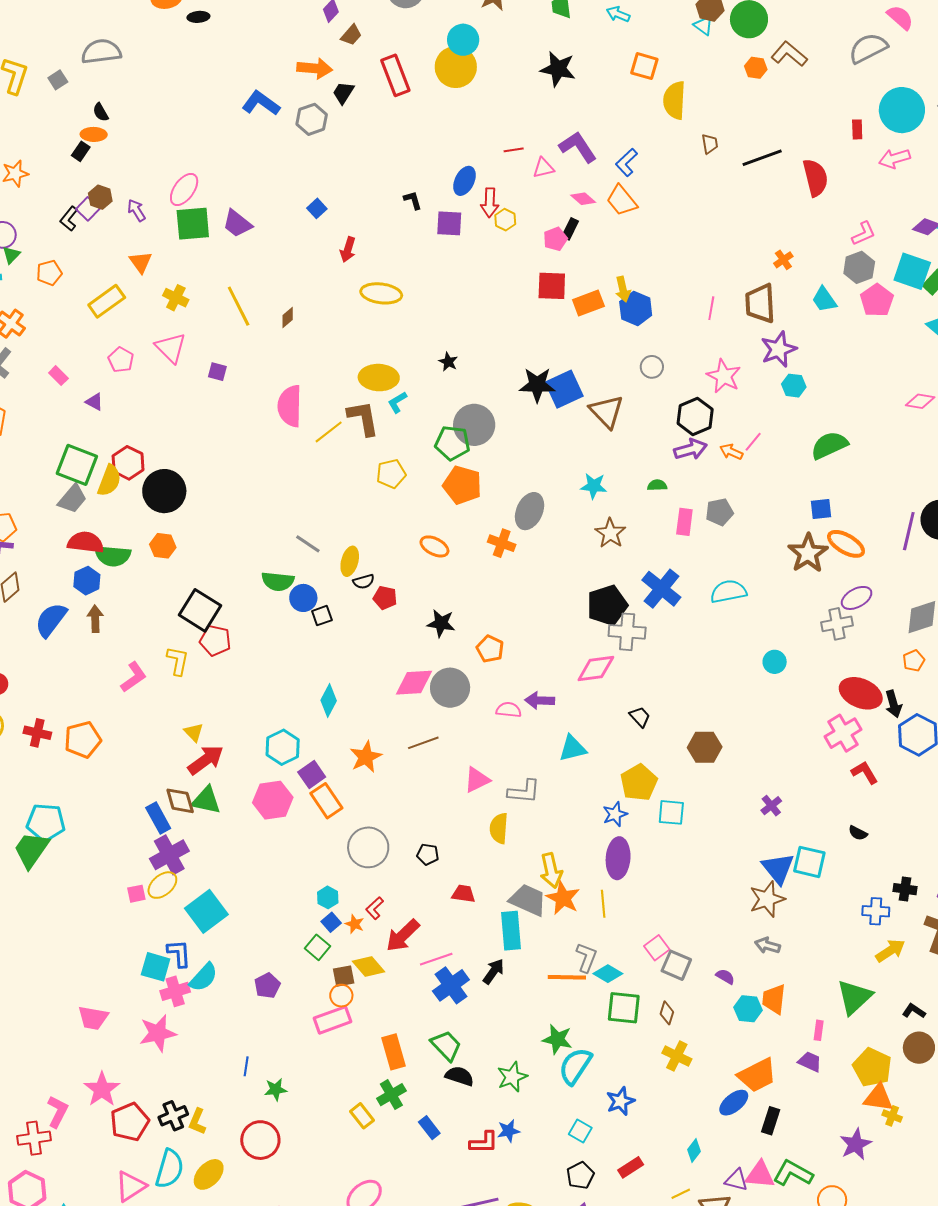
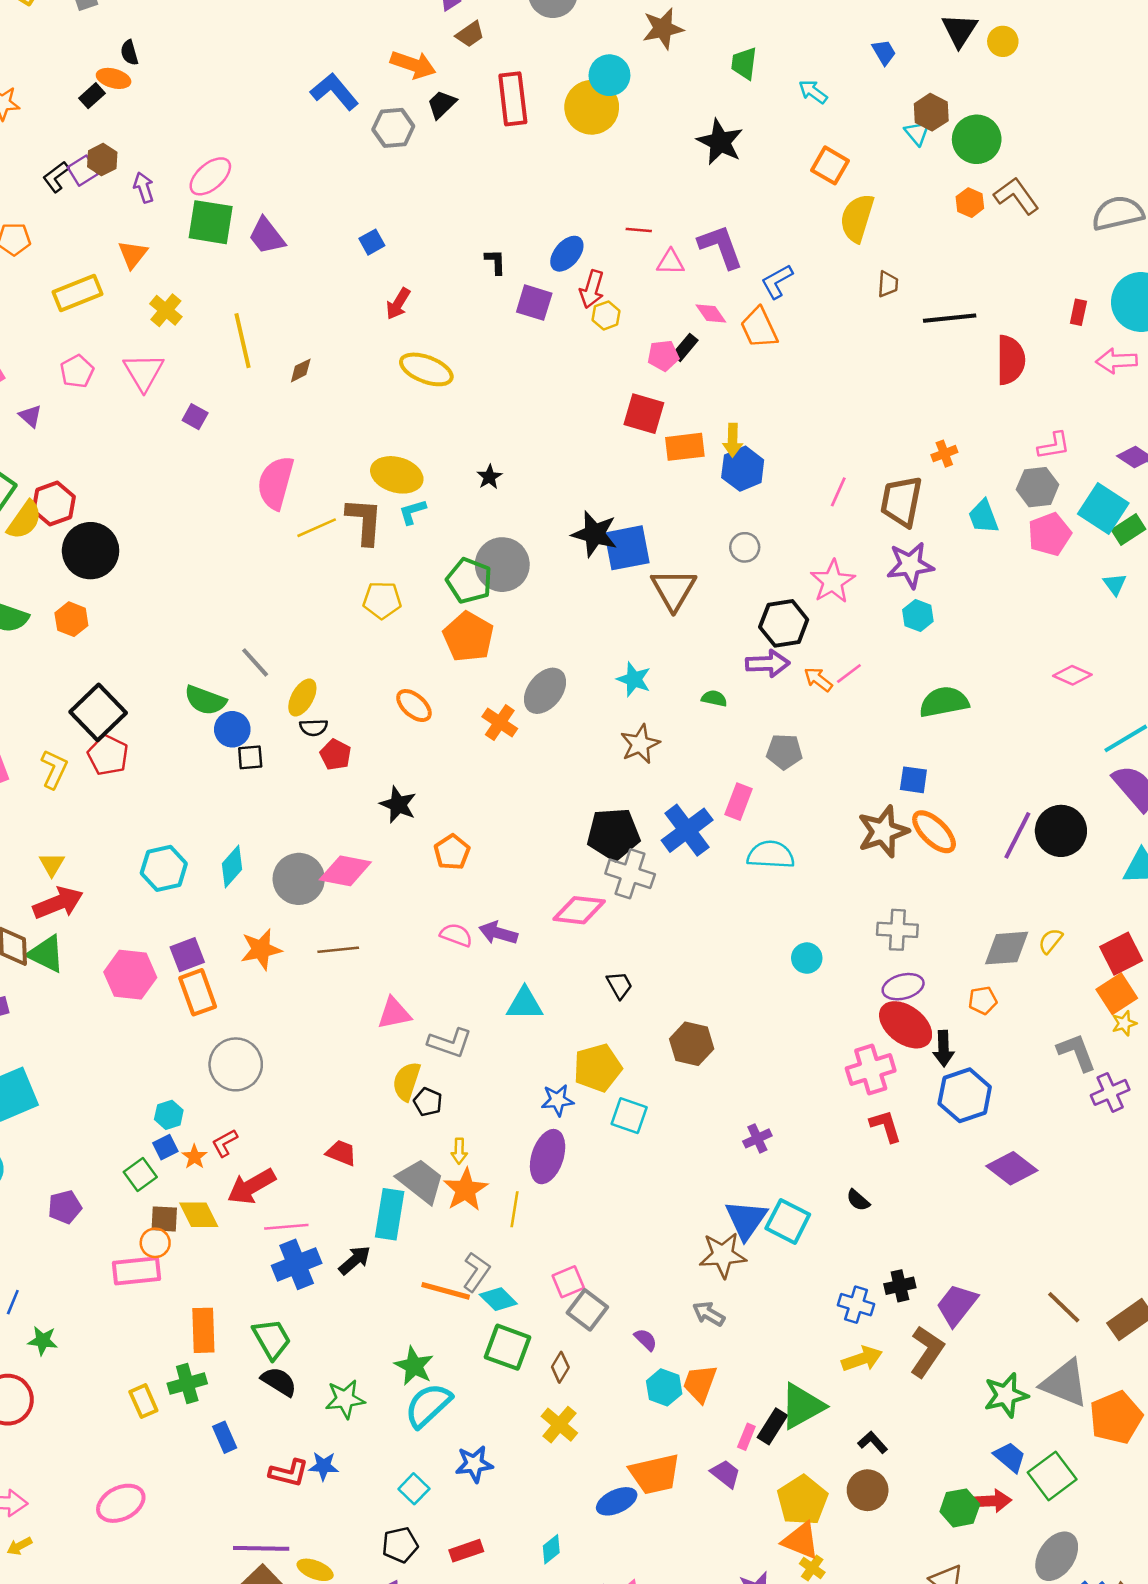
pink rectangle: (684, 522) -> (738, 802), moved
purple ellipse: (857, 598) -> (903, 987), moved
gray circle: (450, 688) -> (299, 879), moved
cyan hexagon: (283, 747) -> (164, 868), moved
black pentagon: (428, 854) -> (428, 1102), moved
yellow arrow: (551, 871) -> (459, 1151), size x0.6
black cross: (905, 889) -> (900, 1286), turned -35
black rectangle: (771, 1121) -> (772, 1426), moved

